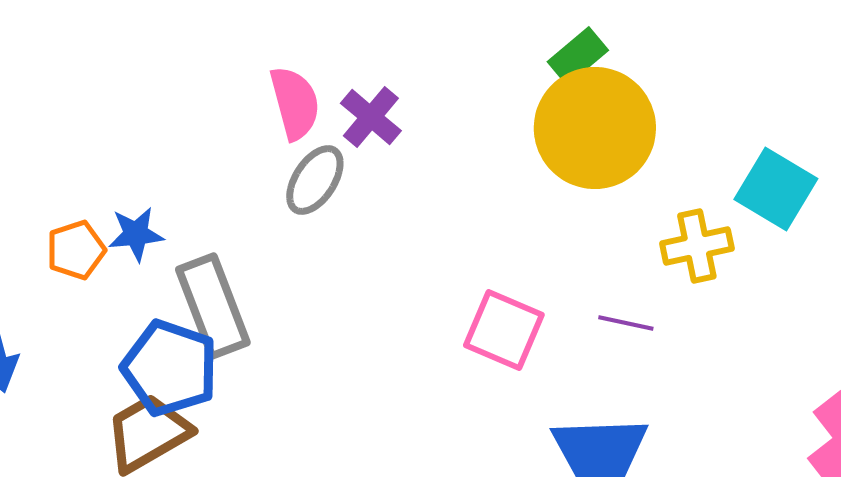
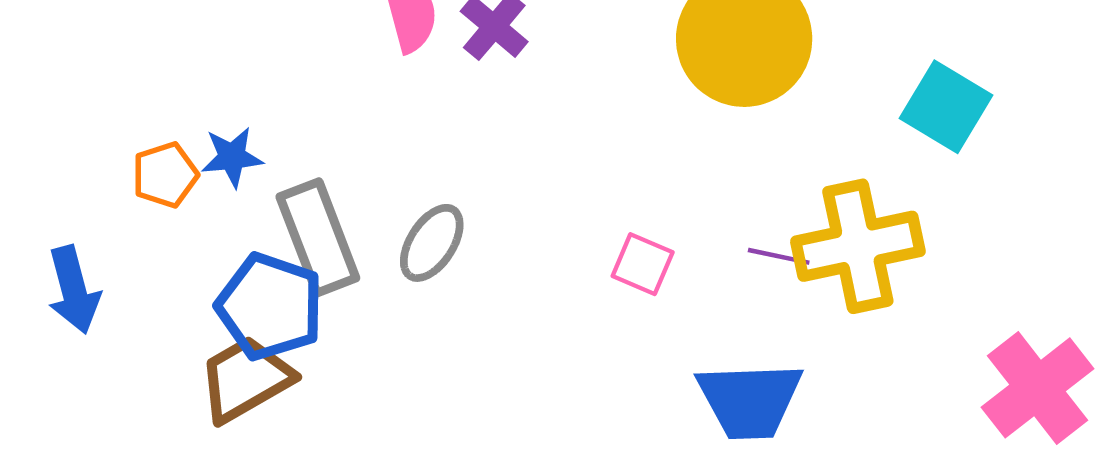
gray ellipse: (315, 180) -> (432, 243), moved
yellow cross: (697, 246) -> (858, 246), moved, size x1.6
pink square: (504, 330) -> (643, 264), size x0.7

